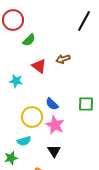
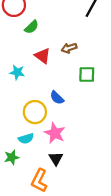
green square: (86, 104) -> (87, 74), moved
pink star: (55, 125) -> (55, 133), moved
black triangle: (54, 151) -> (56, 158), moved

